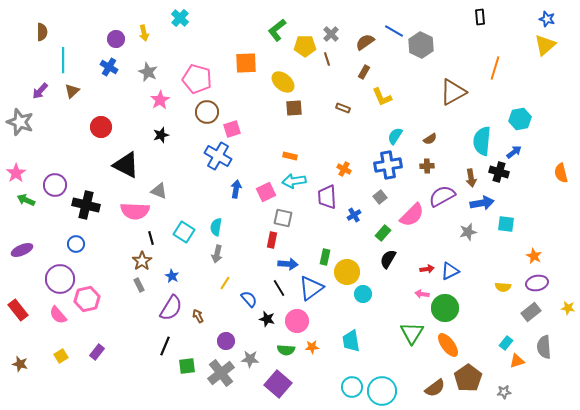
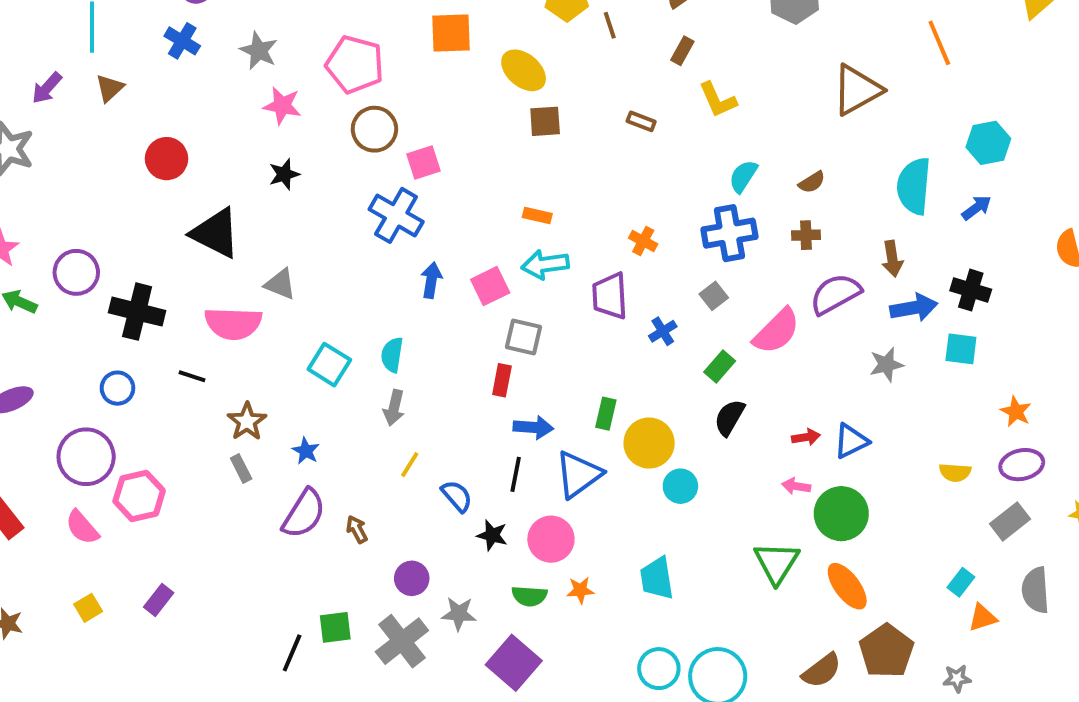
orange line: (495, 68) -> (939, 43), turned -40
pink star: (160, 100) -> (282, 106), turned -30
black cross: (499, 172) -> (971, 290), moved
black line: (151, 238) -> (192, 376), moved, turned -56
black line: (279, 288) -> (516, 474), turned 42
black line: (165, 346) -> (292, 653), moved

